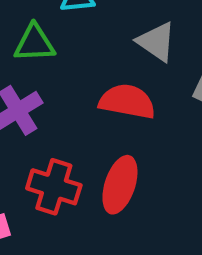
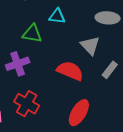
red ellipse: (120, 185) -> (79, 113), moved

